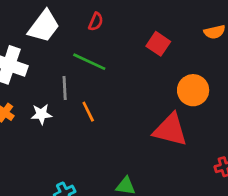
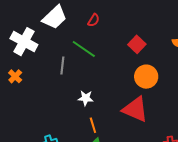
orange circle: (193, 90) -> (146, 77), moved
orange line: (88, 112) -> (93, 125), moved
white star: (41, 114) -> (86, 98), moved

